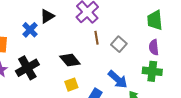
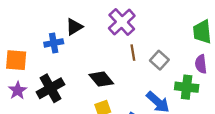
blue cross: (30, 30) -> (54, 43), turned 35
green cross: (152, 71) -> (187, 87), moved

